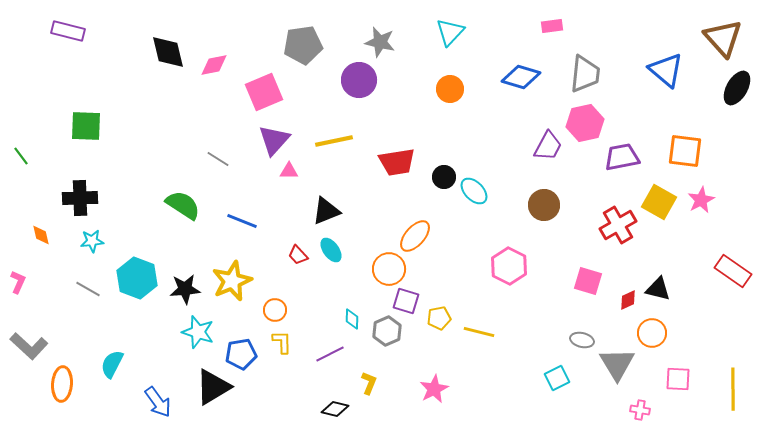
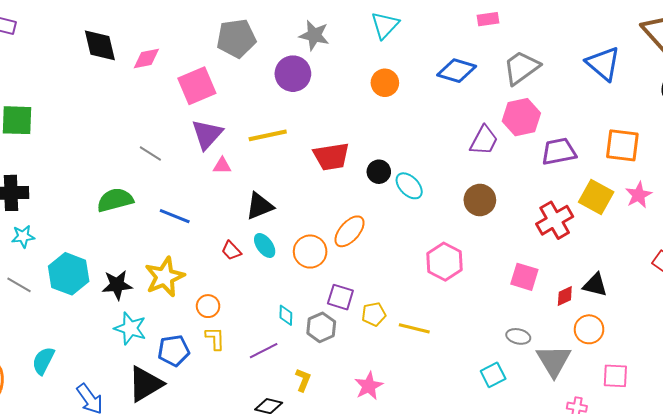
gray trapezoid: (585, 74) -> (521, 68), turned -132
green semicircle: (183, 205) -> (115, 200), turned -48
orange circle: (389, 269) -> (310, 252), moved

